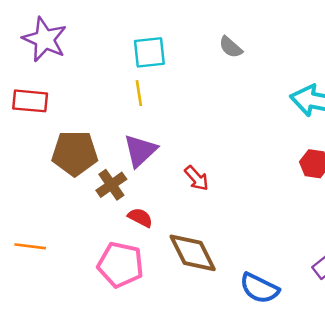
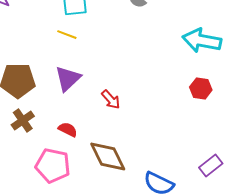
yellow line: (139, 93) -> (67, 35), turned -60
brown cross: (111, 185) -> (23, 121), moved

